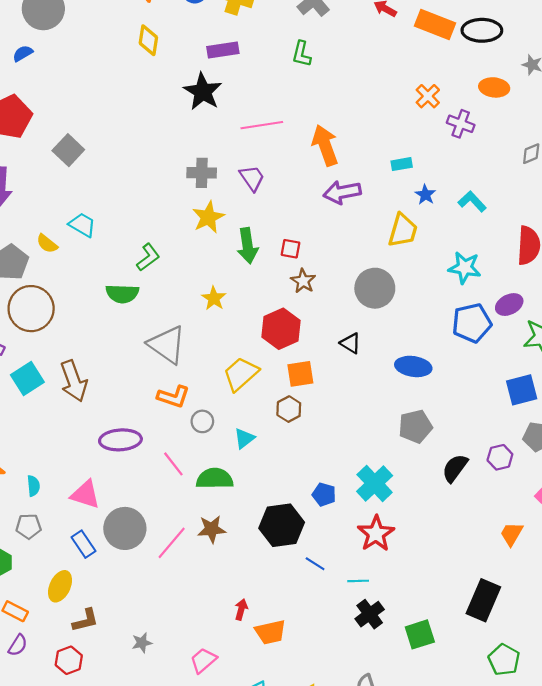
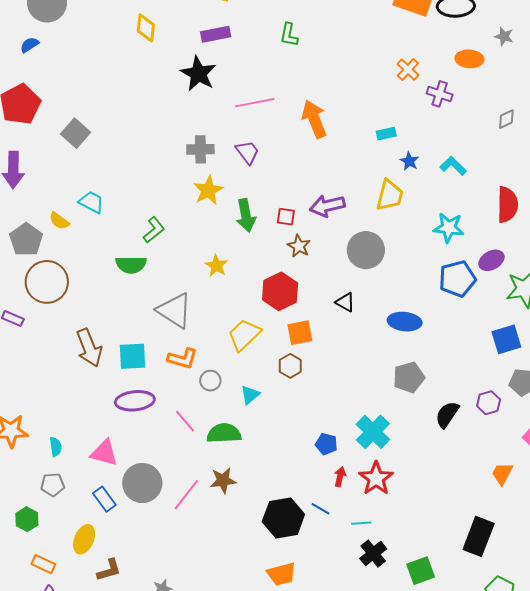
purple arrow: (342, 192) -> (327, 206), moved
cyan square: (27, 379) -> (132, 356), moved, turned 32
black hexagon: (282, 525) -> (283, 518), moved
red arrow: (241, 609) -> (340, 477), moved

